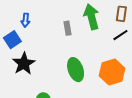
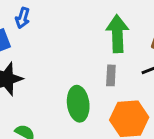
gray rectangle: (68, 28) -> (111, 75), moved

